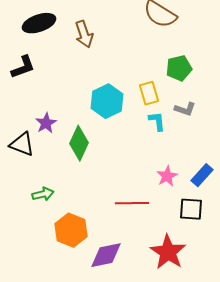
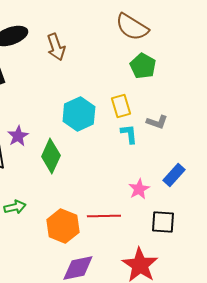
green pentagon: (179, 68) -> (143, 66), moved, turned -30
blue rectangle: (202, 175) -> (174, 175), moved
orange hexagon: (71, 230) -> (63, 226), moved

